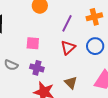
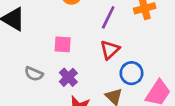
blue circle: (95, 46) -> (131, 73), moved
purple cross: (37, 68) -> (68, 77), turned 32

